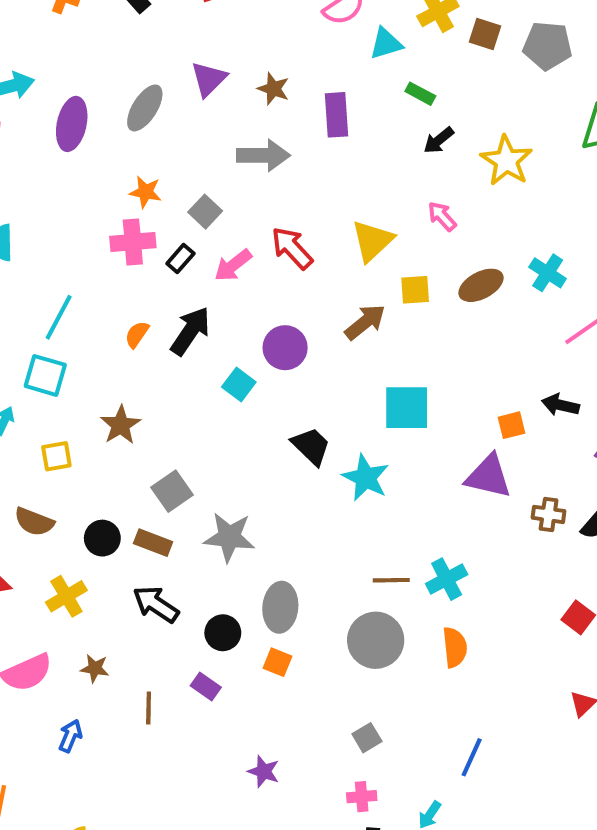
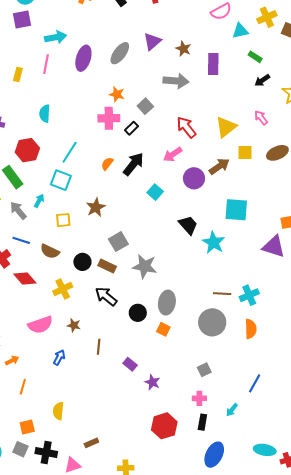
pink arrow: (233, 265) -> (173, 154), moved
purple circle: (285, 348) -> (194, 178), moved
purple rectangle: (206, 686) -> (130, 364), moved

